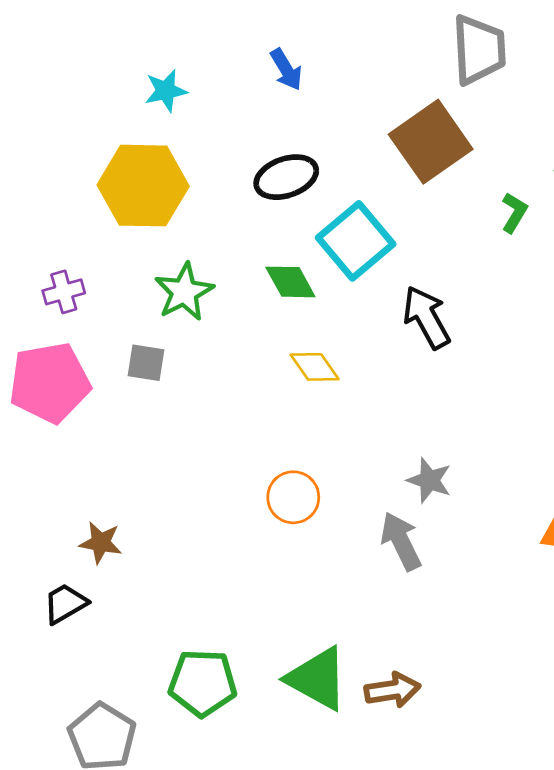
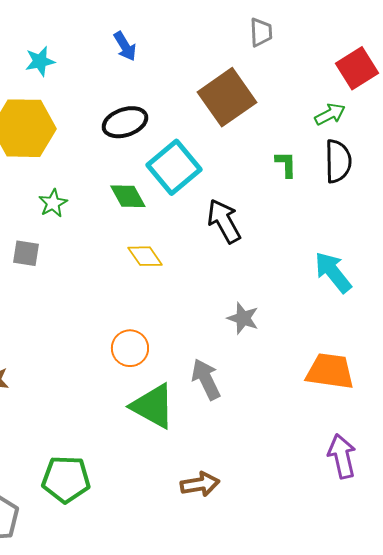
gray trapezoid: (479, 50) -> (261, 32), size x0.6
green L-shape: (514, 213) -> (286, 164), moved, turned -32
green star: (184, 292) -> (53, 203), size x0.7
gray star: (429, 480) -> (243, 318), moved
green triangle: (317, 679) -> (153, 406), moved

